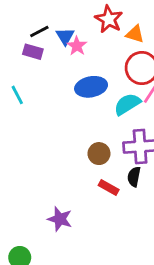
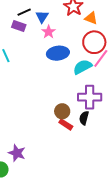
pink star: (77, 46) -> (49, 32), moved
brown circle: (99, 154) -> (62, 111), moved
purple star: (60, 219) -> (17, 153), moved

